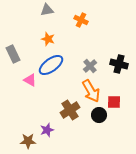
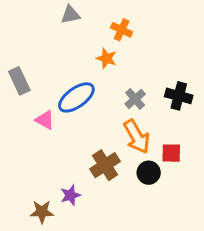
orange star: (48, 39) -> (107, 58), moved

